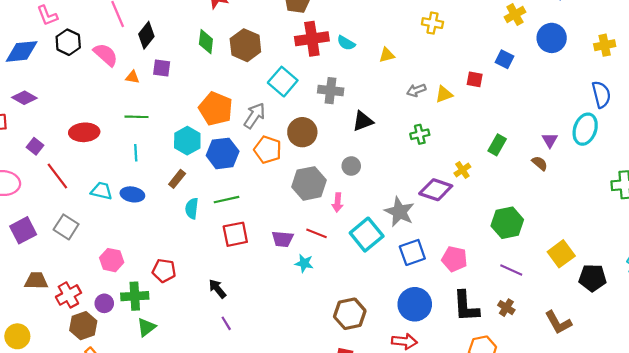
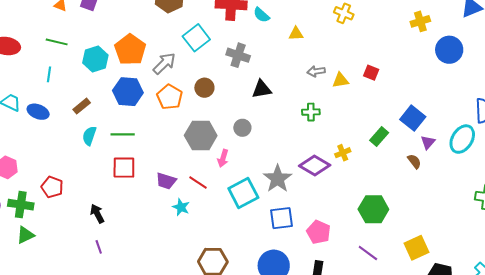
blue square: (504, 59) -> (413, 118), moved, size x1.4
brown circle: (302, 132) -> (204, 88), size x0.7
cyan hexagon: (187, 141) -> (95, 59), moved

